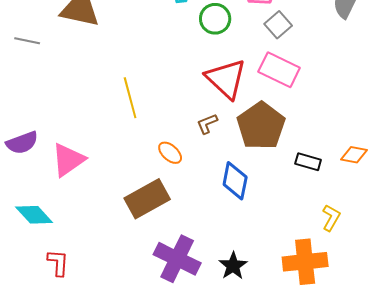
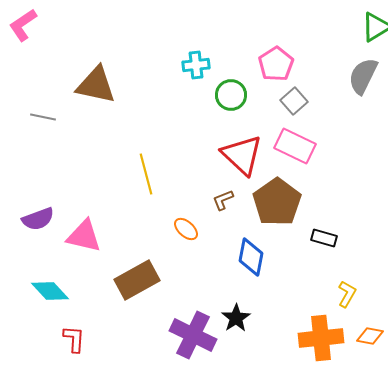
orange diamond: (354, 155) -> (370, 336), moved
pink triangle: (68, 160) -> (84, 236), turned 48
brown rectangle: (147, 199) -> (137, 280), moved
black star: (233, 266) -> (236, 318), moved

